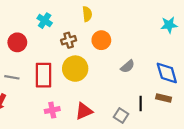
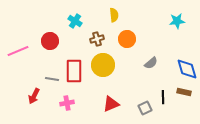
cyan star: (169, 25) -> (177, 21), moved
gray line: (12, 77) -> (52, 79), moved
pink cross: (52, 110) -> (67, 103), moved
gray square: (121, 115) -> (145, 108), turned 32

